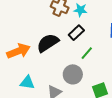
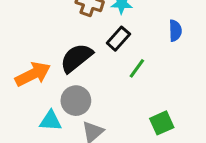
gray circle: (73, 74) -> (76, 101), moved

